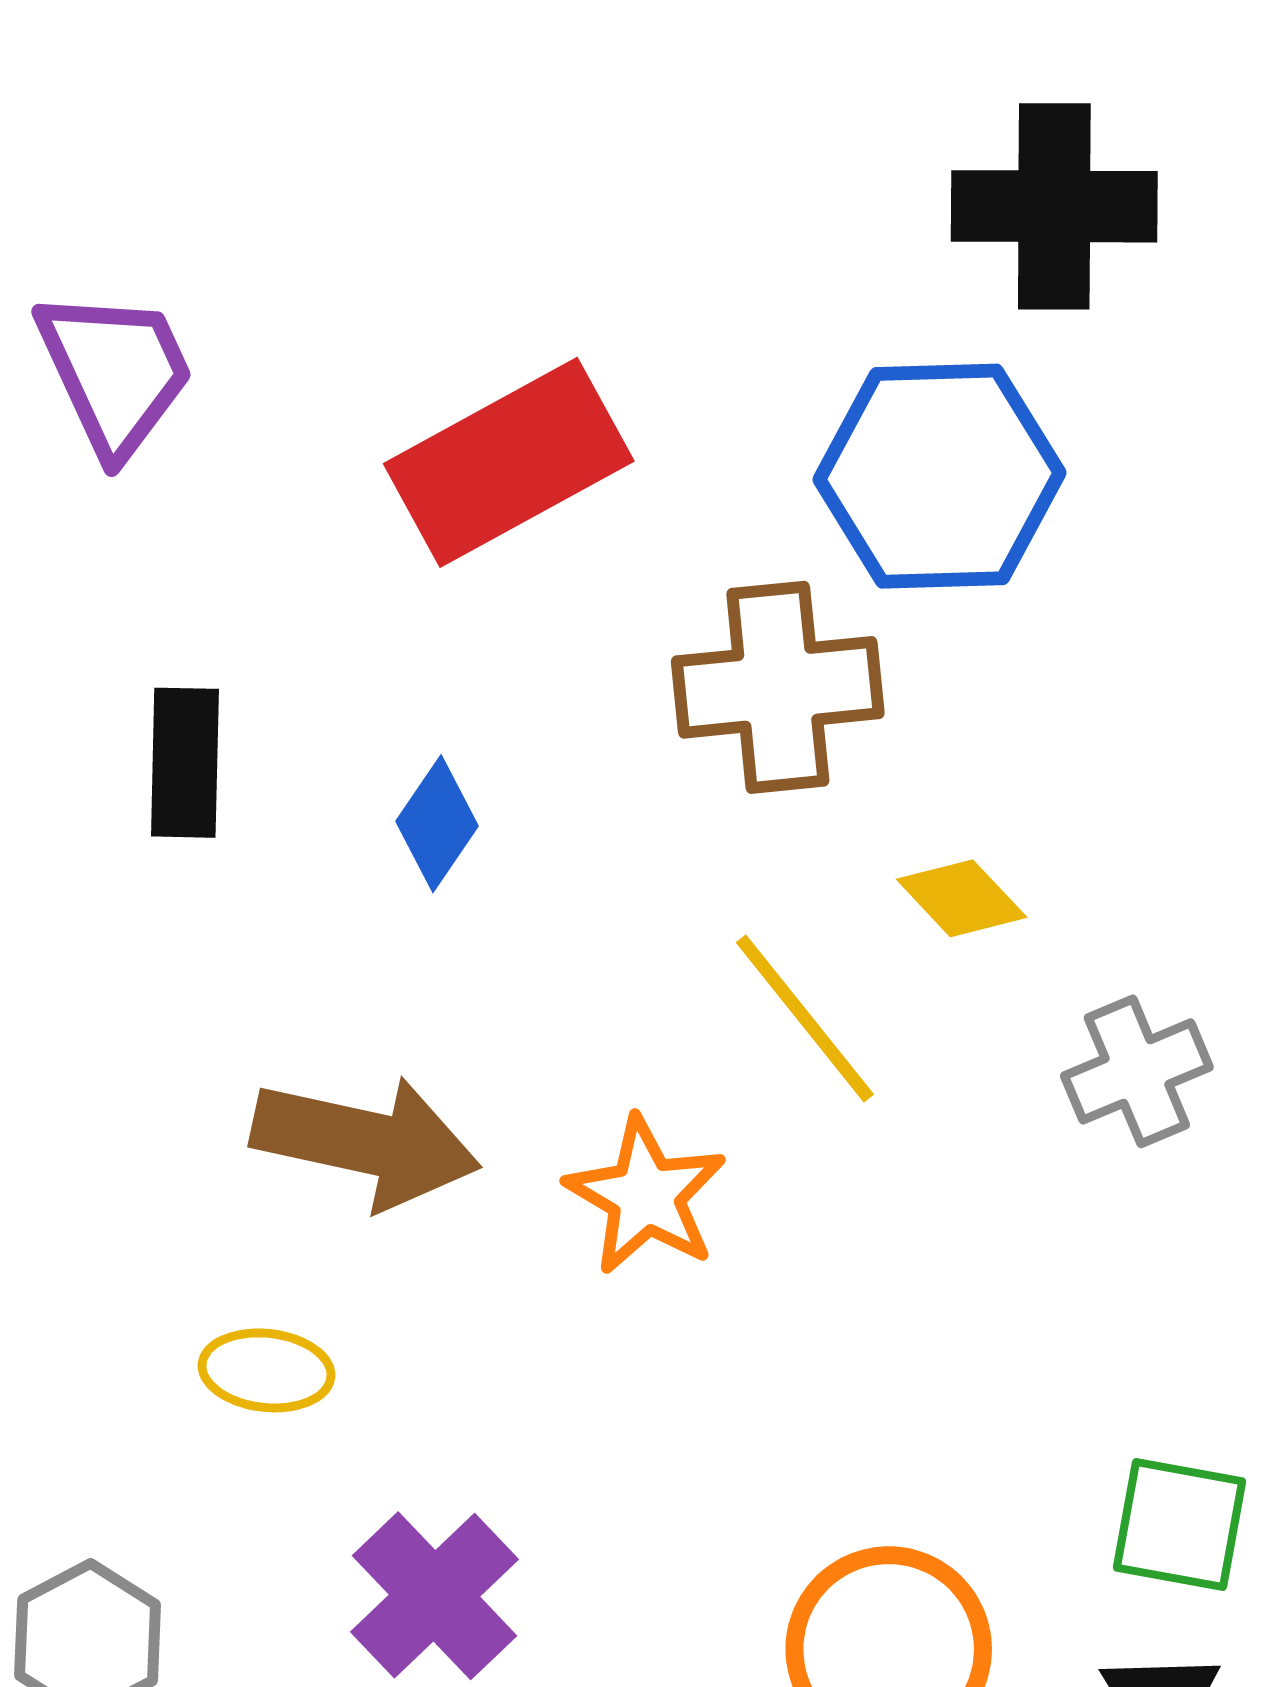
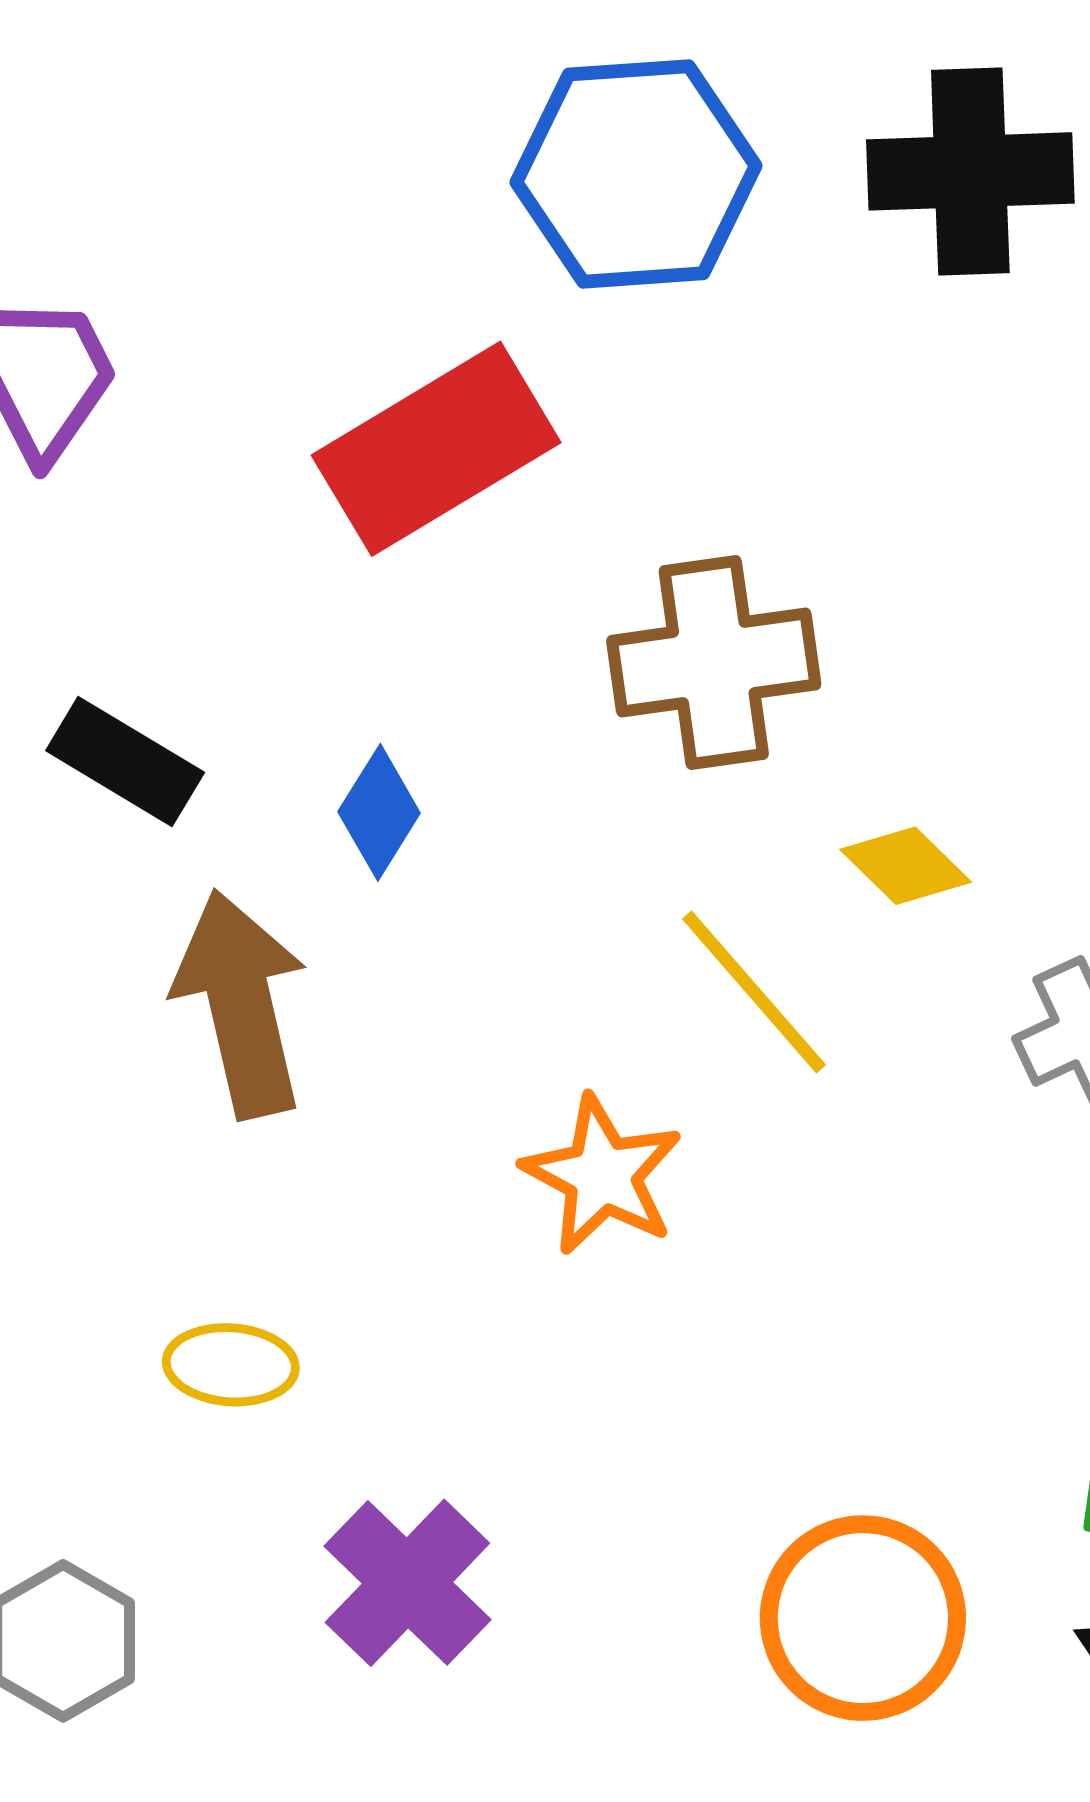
blue hexagon: (939, 476) -> (636, 174), moved
black rectangle: (185, 763) -> (125, 761), turned -58
brown arrow: (366, 1142) -> (241, 1004), moved, turned -113

